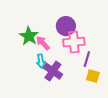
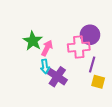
purple circle: (66, 26) -> (90, 35), moved
pink arrow: (43, 43) -> (47, 48), turned 70

